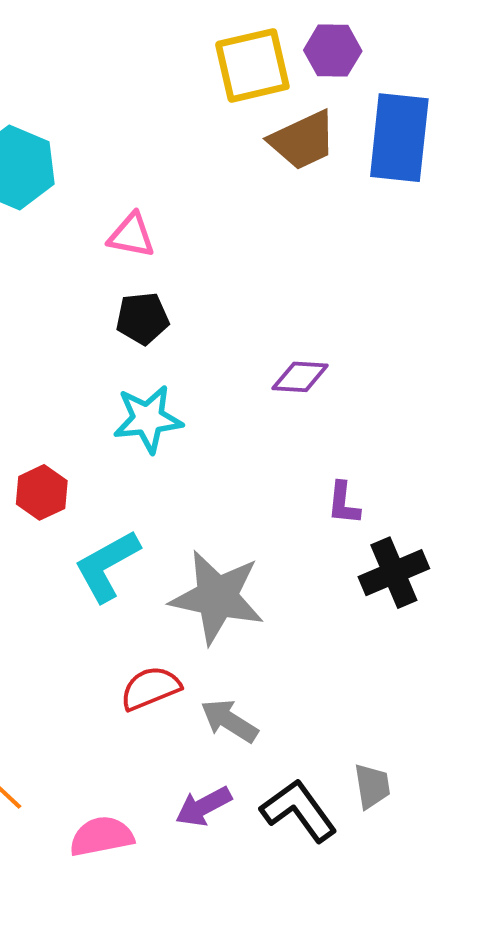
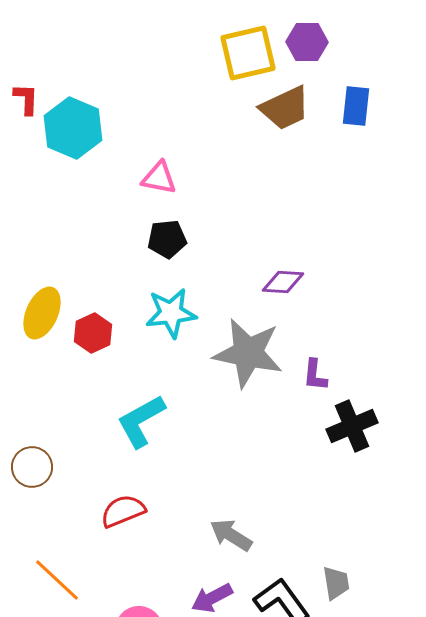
blue rectangle: (399, 138) -> (356, 106), size x0.6
red hexagon: (42, 492) -> (93, 333), moved
gray star: (217, 597) -> (248, 353), moved
red semicircle: (151, 688) -> (123, 511), moved

